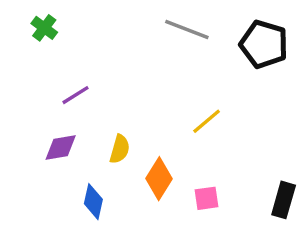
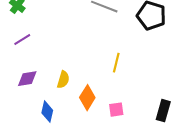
purple line: (75, 95) -> (22, 40), moved
yellow line: (207, 121) -> (116, 63), turned -36

